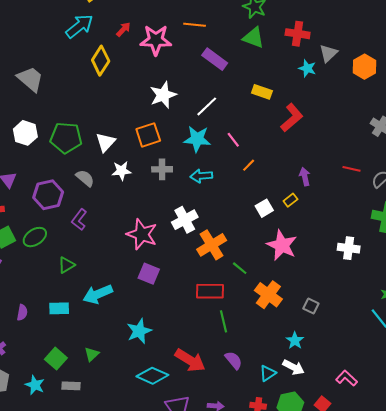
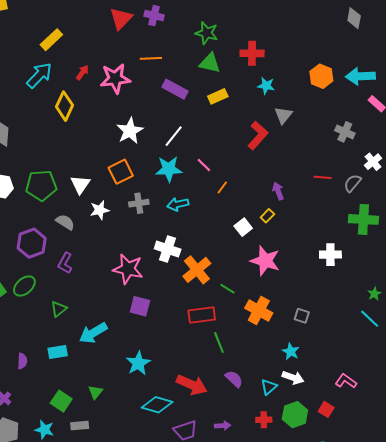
gray triangle: (328, 53) -> (283, 115), moved
yellow rectangle: (262, 92) -> (218, 96), moved, turned -36
white cross: (185, 220) -> (168, 249), turned -35

